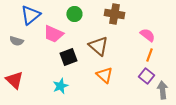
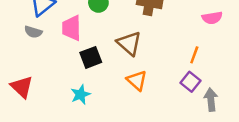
pink trapezoid: (53, 34) -> (72, 28), turned 65
pink semicircle: (147, 35) -> (212, 18), moved, turned 133
gray semicircle: (16, 41) -> (33, 32), moved

